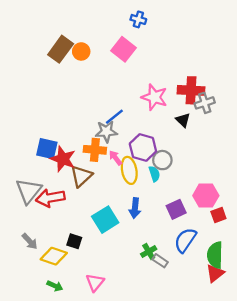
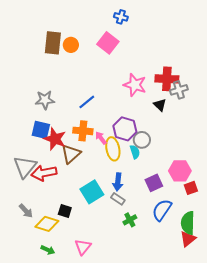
brown rectangle: (61, 49) -> (53, 43), turned -30
blue line: (114, 117) -> (87, 102), moved
gray star: (106, 132) -> (45, 100), moved
gray rectangle: (160, 261) -> (118, 199), moved

